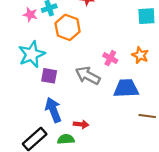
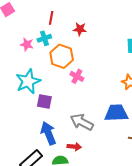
pink cross: (110, 58) -> (77, 76), moved
gray arrow: (88, 76) -> (82, 122), moved

